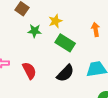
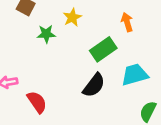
green rectangle: (65, 43) -> (103, 49), moved, turned -60
red semicircle: (29, 71) -> (37, 102), moved

